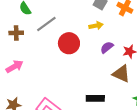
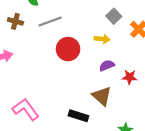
brown triangle: (121, 74) -> (102, 96), moved

